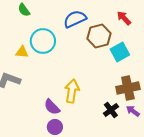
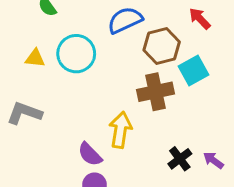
yellow triangle: (22, 52) -> (35, 58), moved
brown cross: (128, 88) -> (155, 92), moved

